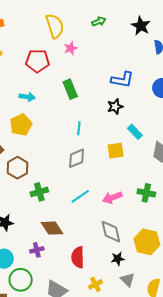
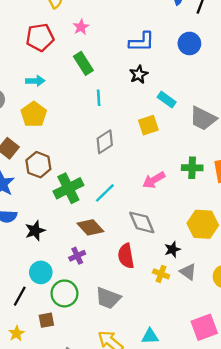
pink star: (71, 48) -> (81, 27), moved
cyan line: (79, 128) -> (99, 98), moved
green cross: (39, 192) -> (68, 188), size x1.4
cyan line: (80, 196) -> (105, 193), moved
gray diamond: (111, 232) -> (142, 222), moved
yellow cross: (96, 284) -> (161, 274), moved, turned -32

